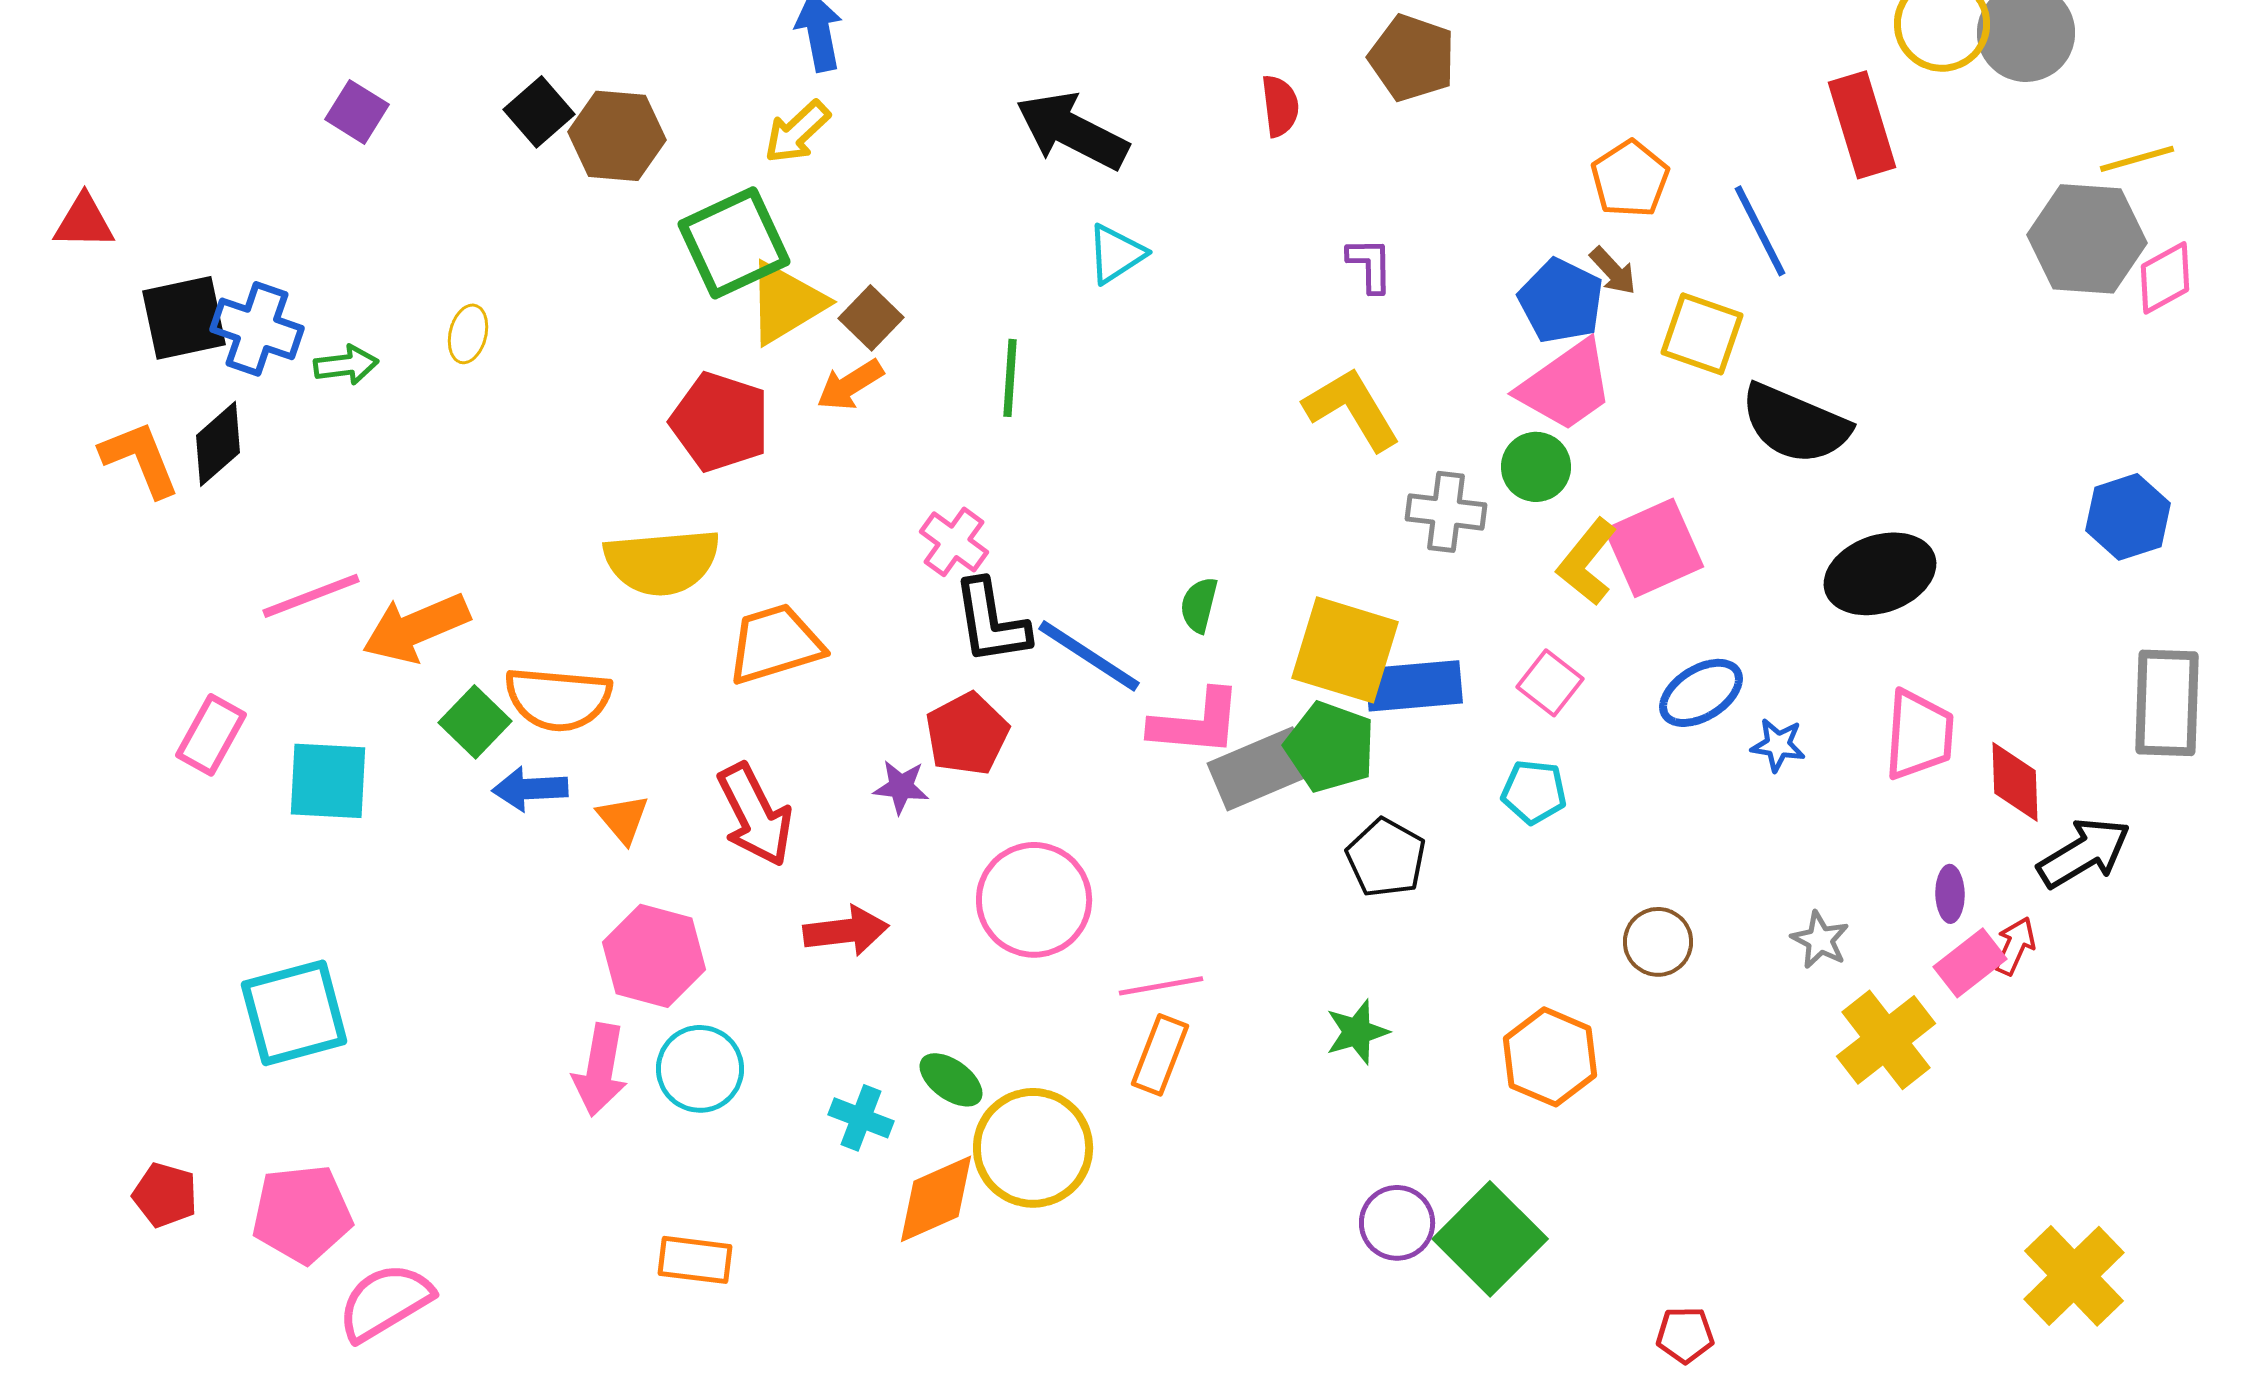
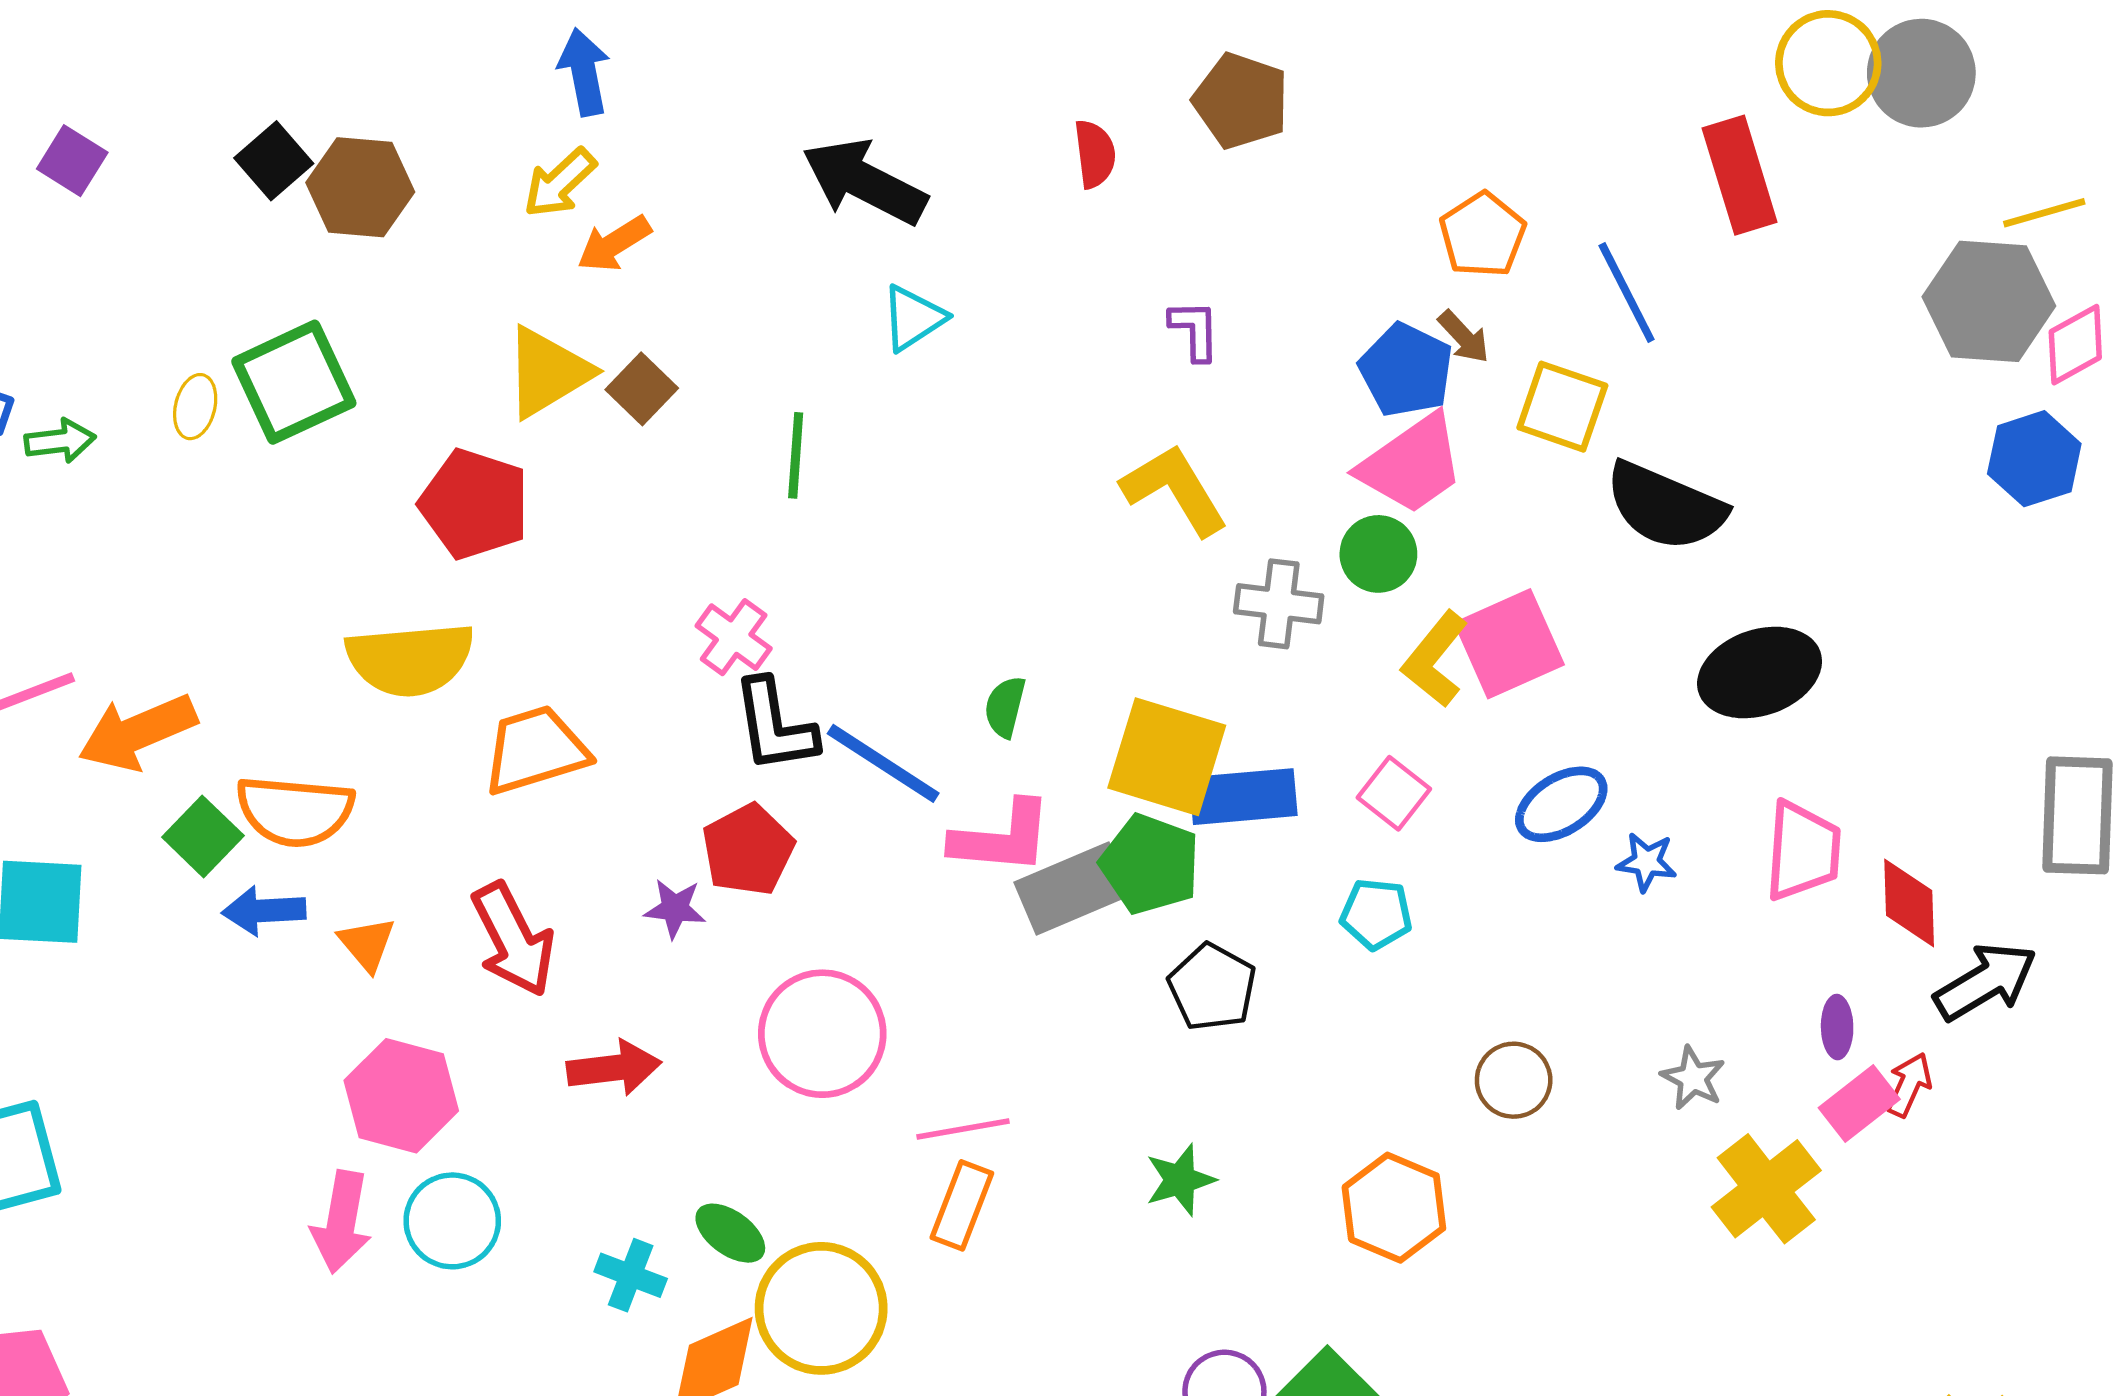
green square: (734, 243) -> (294, 382), moved
orange arrow: (850, 385) -> (614, 244), moved
blue hexagon: (2128, 517) -> (2034, 459), moved

